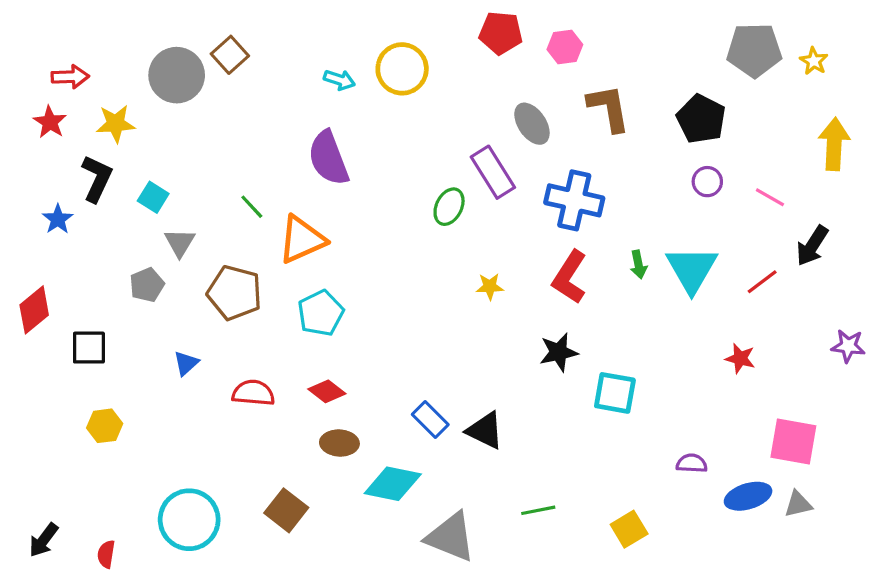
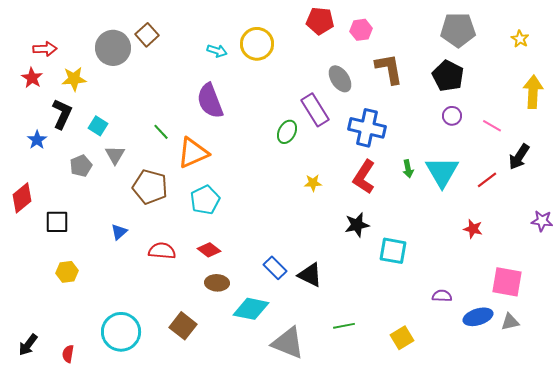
gray pentagon: (754, 50) -> (458, 30), moved
gray pentagon: (147, 285) -> (81, 166), moved

